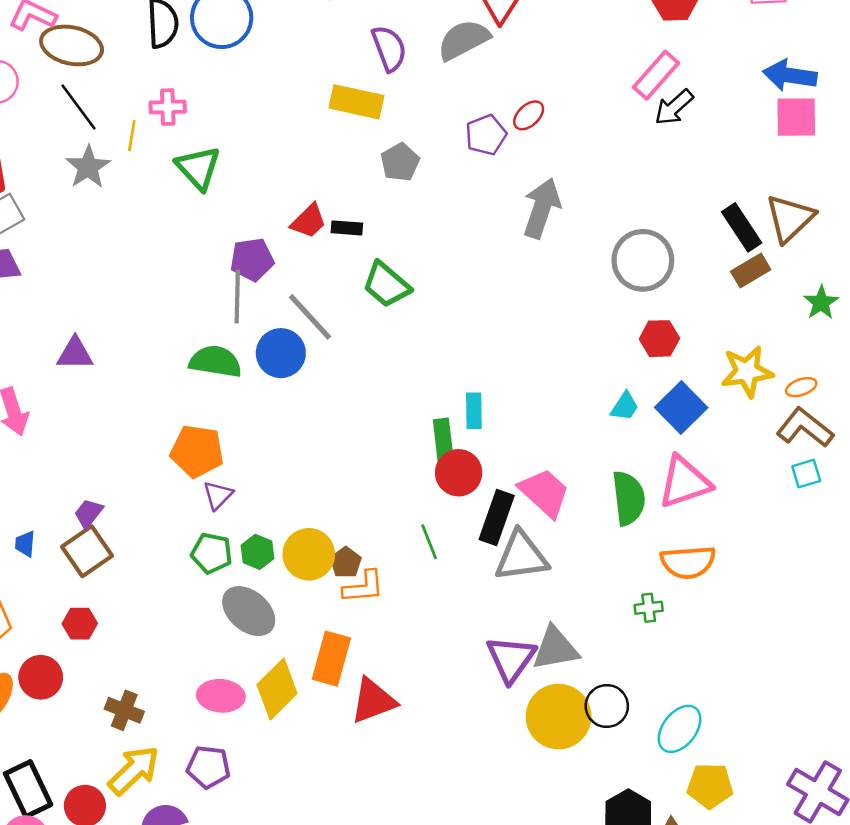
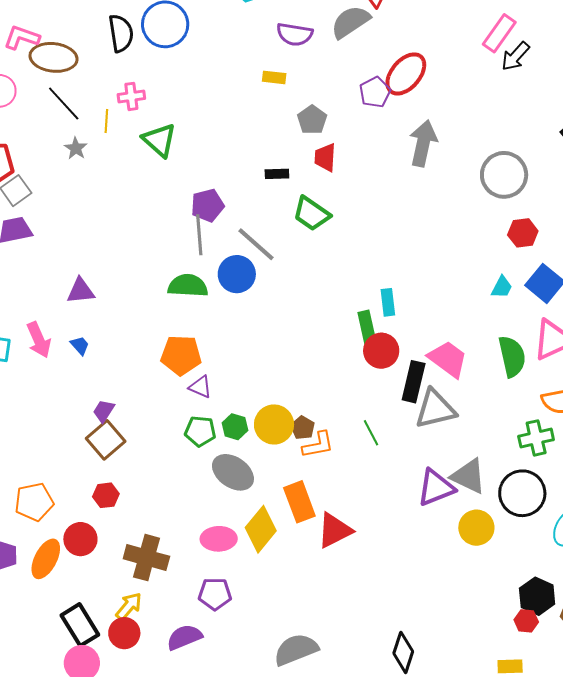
purple semicircle: (389, 48) -> (295, 34), turned 126
yellow rectangle: (356, 102) -> (274, 77), size x0.6
red ellipse: (529, 115) -> (406, 74), size x1.8
gray star: (88, 167) -> (76, 148), size x0.7
red trapezoid: (309, 221) -> (325, 157), moved, turned 144
purple triangle: (218, 495) -> (200, 387), turned -45
green line: (429, 542) -> (371, 433), moved
blue trapezoid: (25, 544) -> (80, 345), moved, turned 140
green cross: (649, 608) -> (536, 438), size x1.6
gray triangle: (555, 648) -> (469, 476), turned 42
orange rectangle: (331, 659) -> (299, 502), turned -30
purple triangle: (511, 659) -> (436, 488), turned 39
black circle: (607, 706) -> (522, 493), moved, size x1.4
brown cross: (124, 710) -> (146, 558), size x1.5
yellow circle: (559, 717) -> (476, 528), size x0.7
yellow arrow: (134, 770) -> (129, 606), moved, size x0.7

